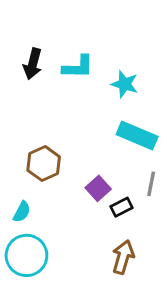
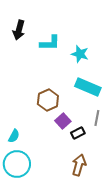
black arrow: (33, 64) -> (19, 30), moved
brown hexagon: (44, 164) -> (48, 100), moved

